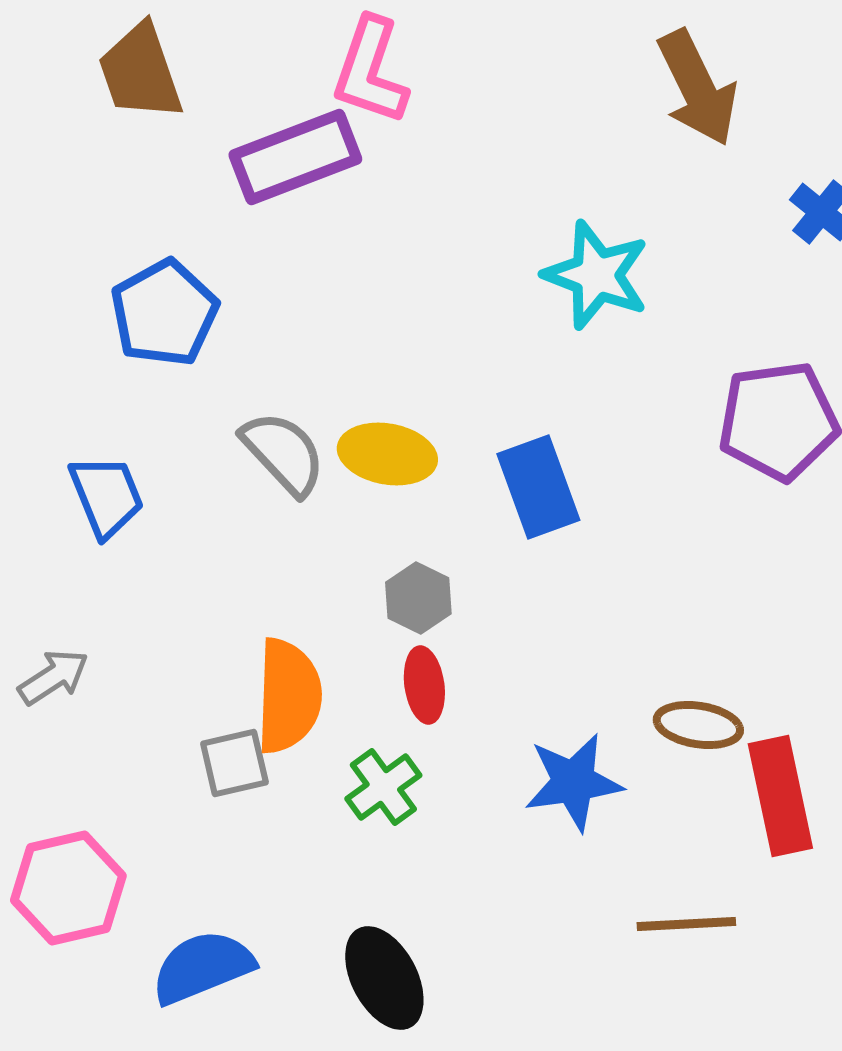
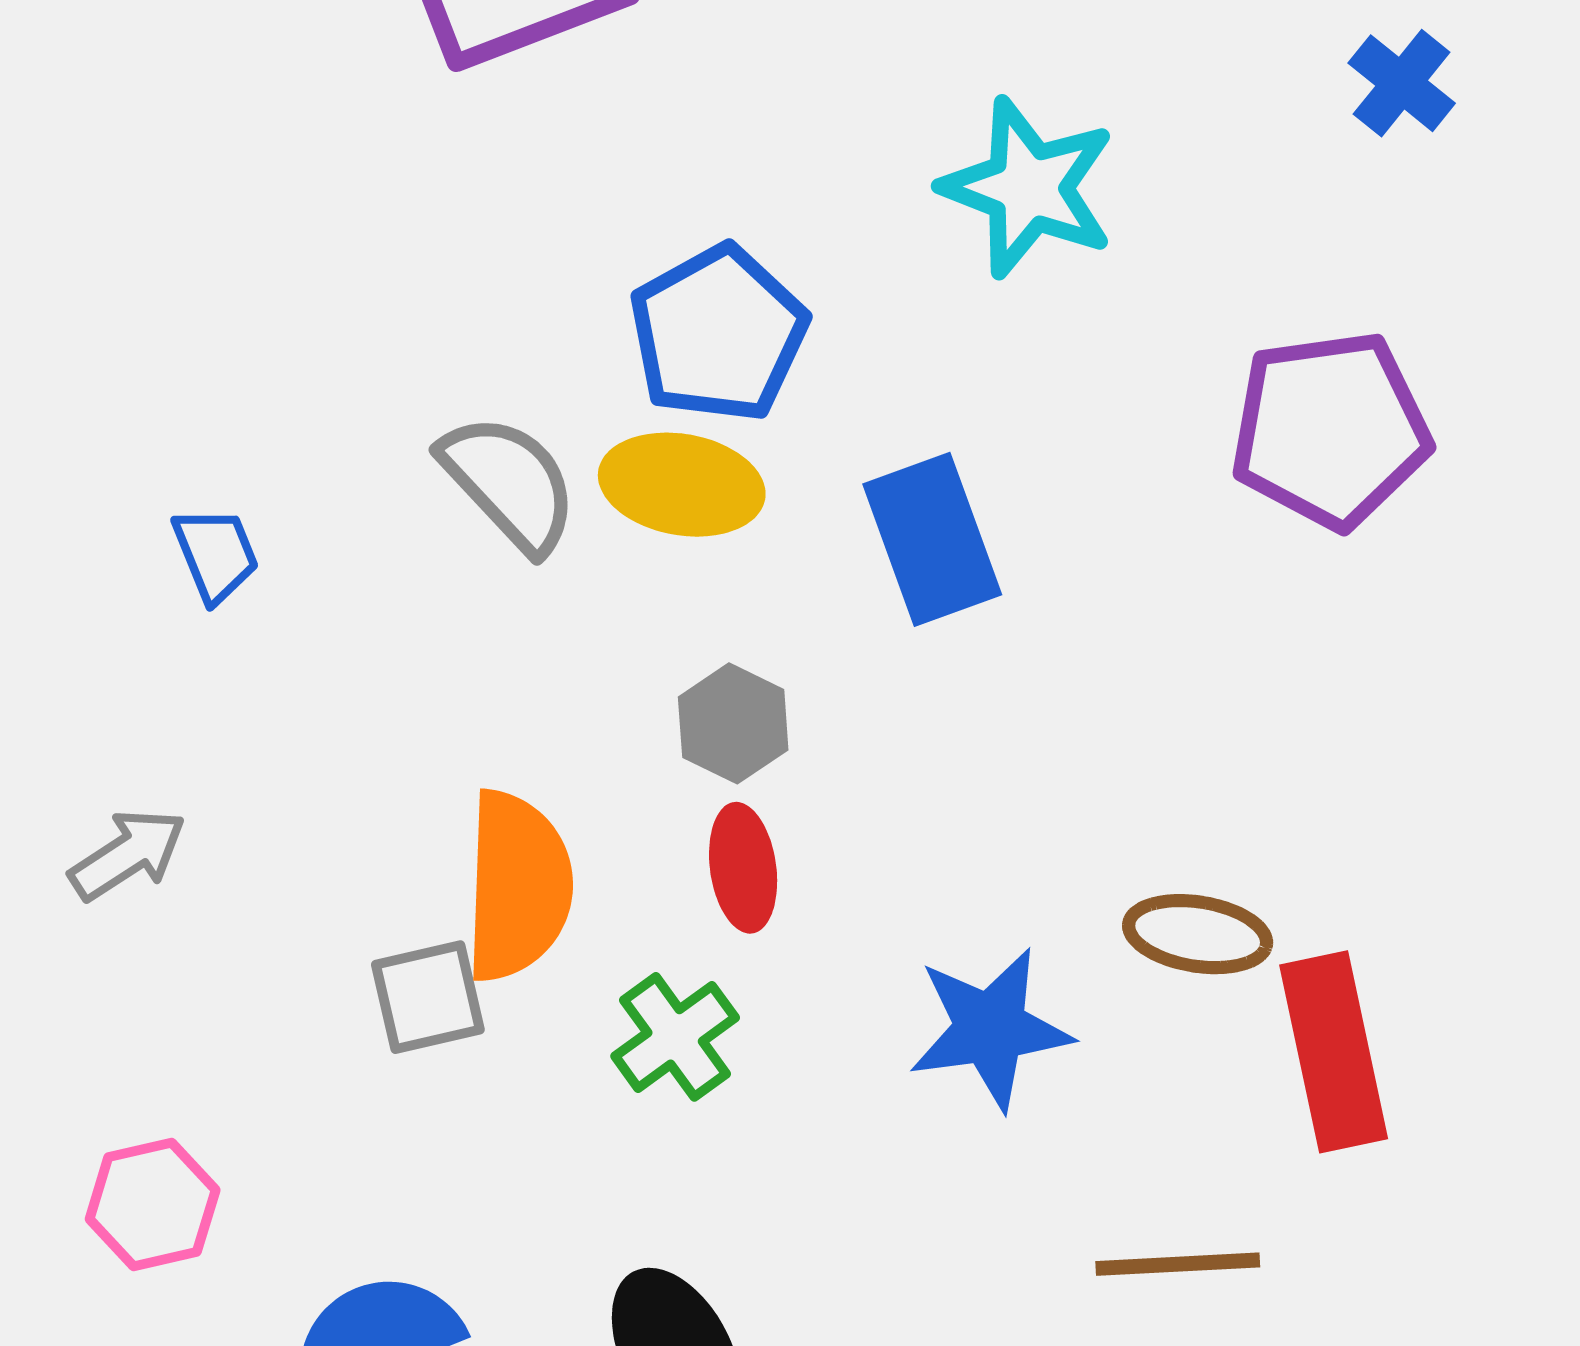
blue pentagon: (164, 313) -> (718, 334), moved
blue trapezoid: (106, 496) -> (216, 554), size x0.7
pink hexagon: (68, 888) -> (153, 1204), size x0.7

